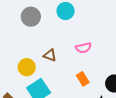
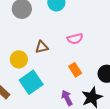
brown triangle: (50, 55) -> (42, 47), turned -32

